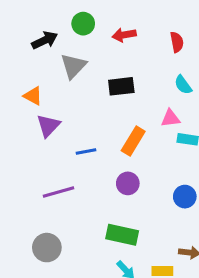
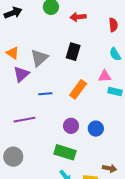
black arrow: (45, 40) -> (13, 13), moved
gray triangle: (73, 66) -> (39, 58), moved
black rectangle: (121, 86) -> (73, 52), turned -72
purple circle: (128, 183) -> (71, 126), moved
blue circle: (185, 197) -> (96, 129), moved

